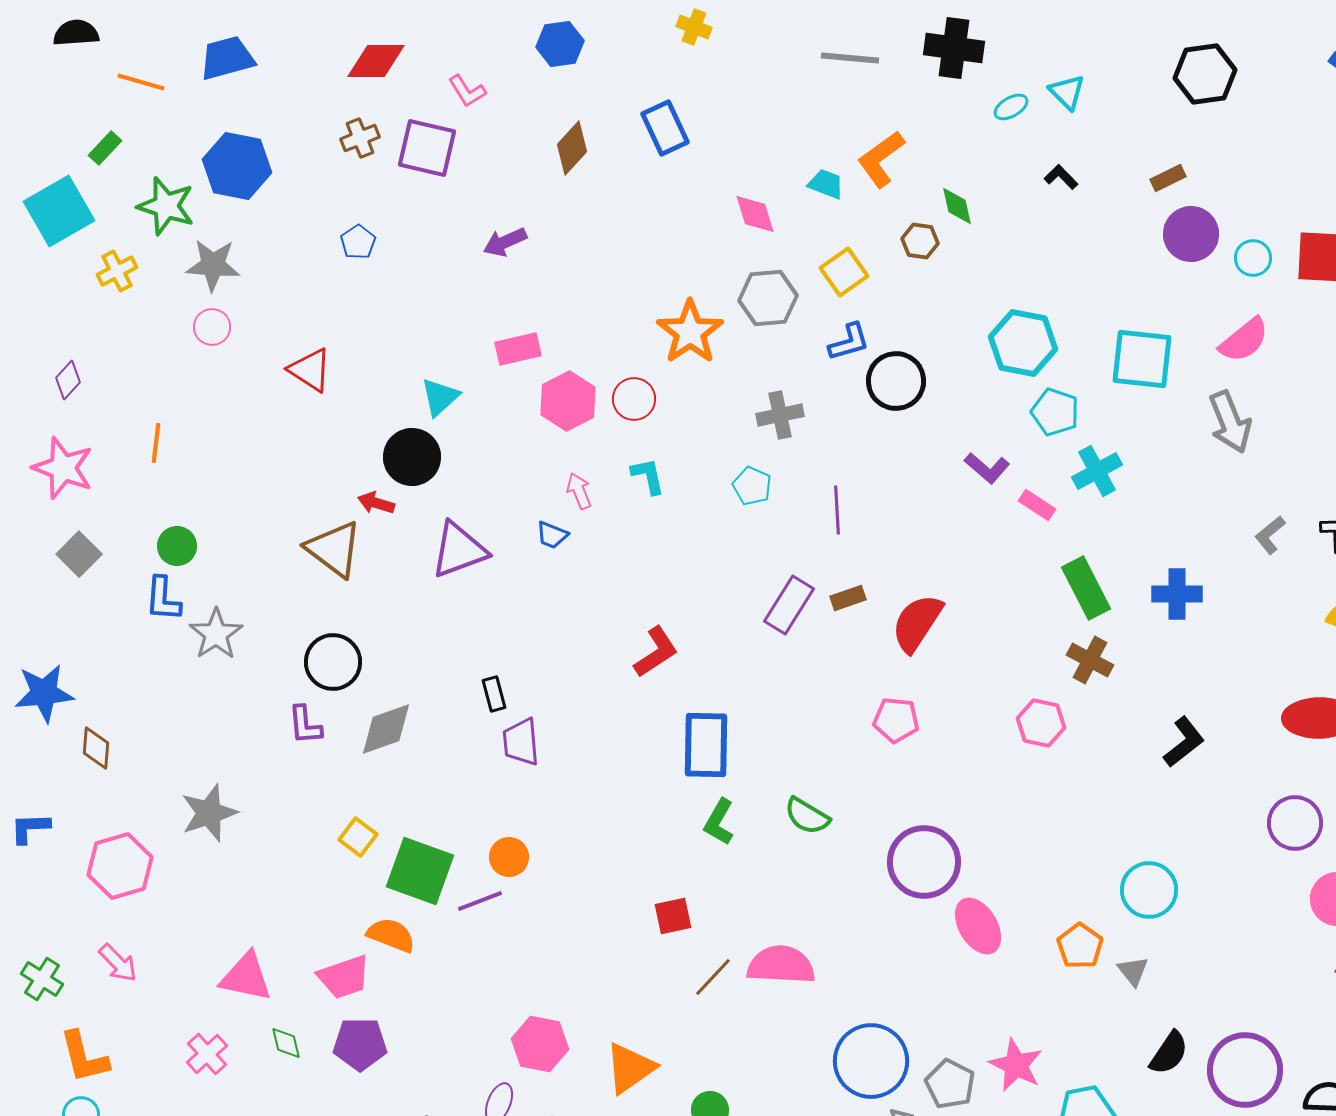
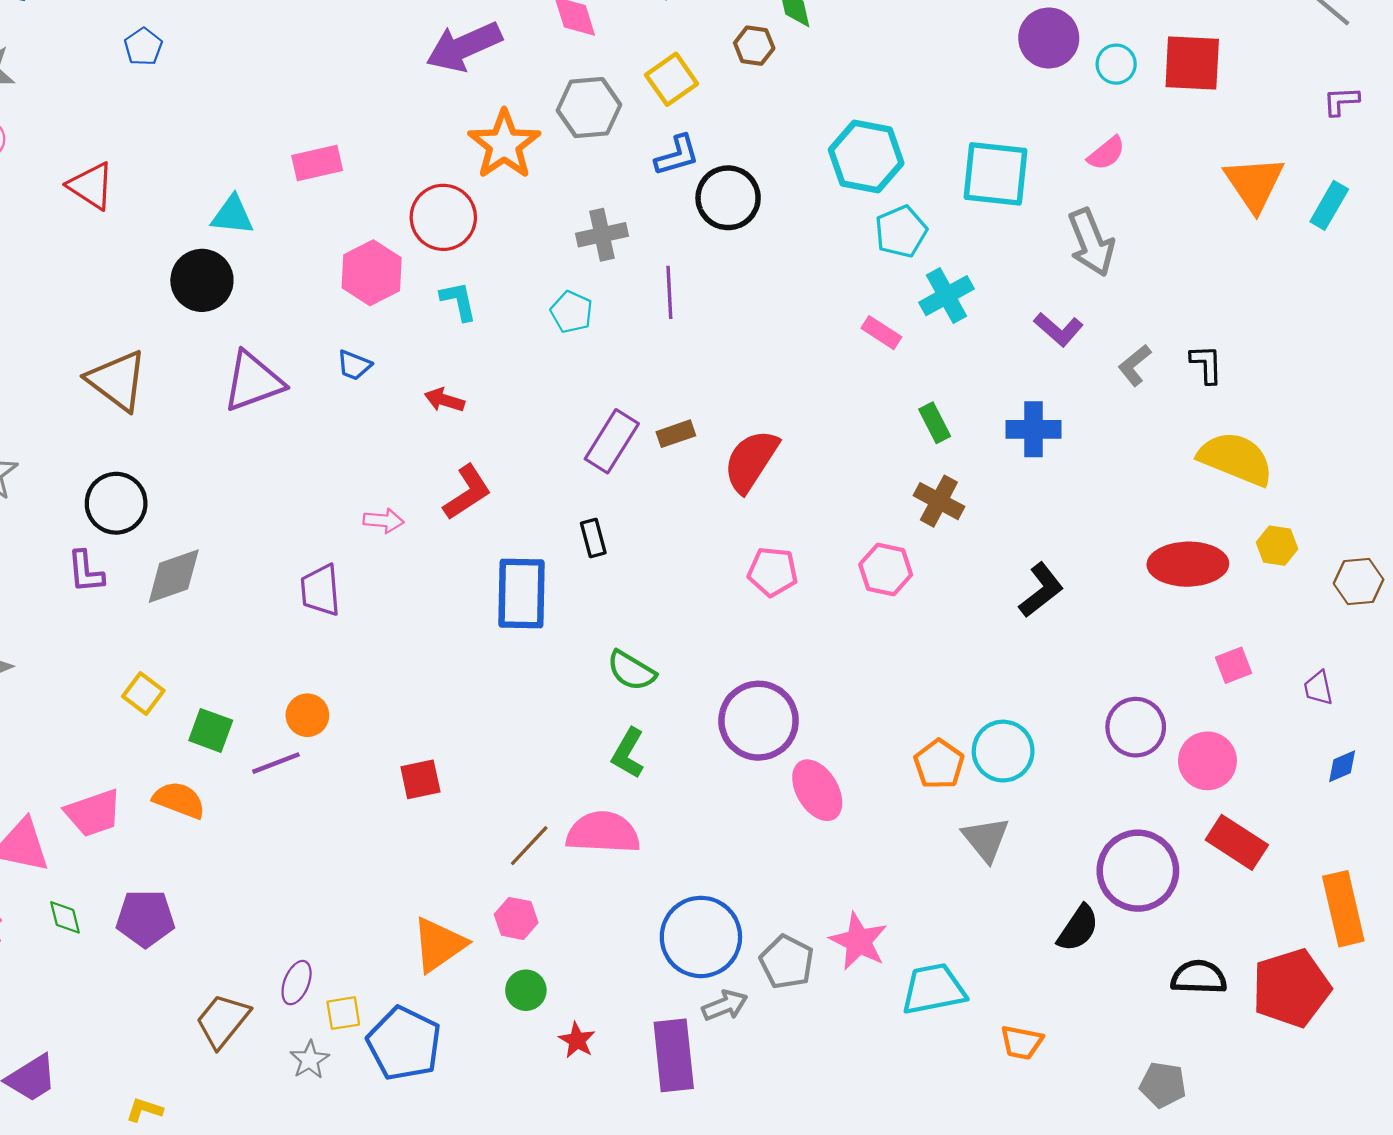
purple arrow: (505, 242) -> (464, 47), moved, size x1.6
pink semicircle: (1244, 340) -> (1106, 153), size x0.7
cyan triangle: (440, 397) -> (232, 215), turned 48
red circle: (634, 399) -> (443, 217), size x1.4
pink hexagon: (568, 401) -> (372, 273), moved
cyan pentagon: (1055, 412) -> (901, 231), turned 30
purple L-shape: (987, 468) -> (1059, 329), moved
pink arrow: (579, 491) -> (383, 521), moved, turned 117
red arrow: (376, 503) -> (444, 400), moved
purple line: (837, 510) -> (669, 292), moved
green rectangle: (1086, 588) -> (935, 423), size x0.6
black rectangle: (494, 694) -> (593, 538), moved
pink pentagon: (896, 720) -> (773, 572), moved
green L-shape: (719, 822) -> (628, 753), moved
purple circle: (1295, 823) -> (1136, 727), moved
green square: (420, 871) -> (211, 730), size x0.6
red square: (673, 916) -> (420, 779), moved
orange pentagon: (1080, 946) -> (939, 764), moved
gray triangle: (1133, 971) -> (986, 839), size x1.4
pink trapezoid: (344, 977) -> (93, 813), moved
pink hexagon: (540, 1044) -> (516, 918), moved, size x0.7
black semicircle: (1169, 1053) -> (1078, 928), moved
purple circle: (1245, 1070) -> (1138, 871), moved

